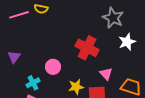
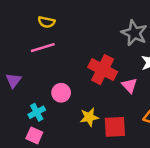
pink line: (19, 15) -> (43, 48), moved
pink triangle: (106, 74) -> (129, 85), moved

